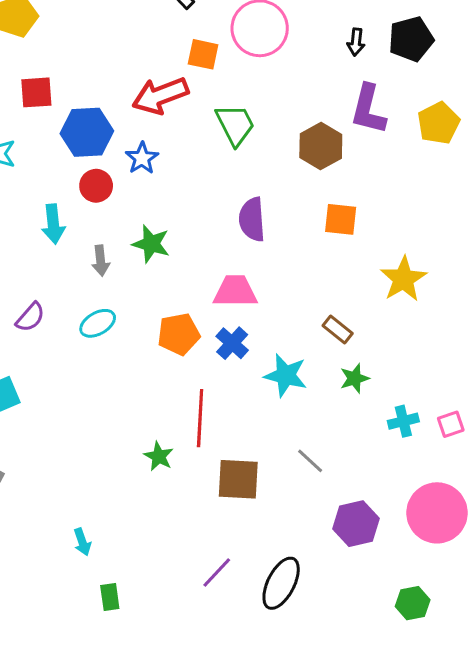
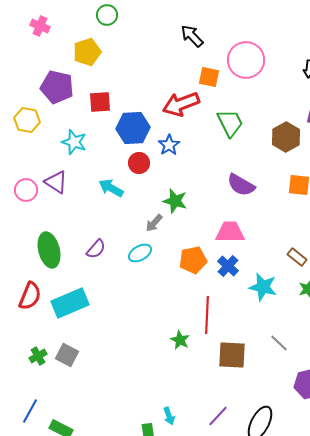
purple semicircle: (252, 219) -> (241, 185), turned -56
cyan arrow: (53, 224) -> (111, 188), turned 125
gray arrow: (101, 261) -> (154, 223), moved, turned 48
cyan arrow: (82, 542) -> (169, 416), moved

